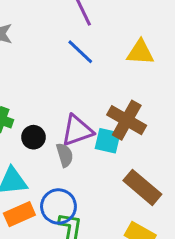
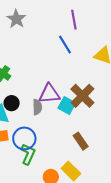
black circle: (33, 137) -> (12, 103), moved
brown rectangle: (142, 187) -> (81, 141), size x0.7

